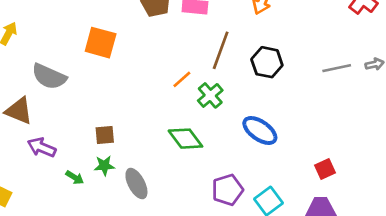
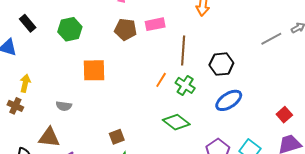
black hexagon: (267, 62) -> (221, 64), moved
gray semicircle: (49, 77) -> (64, 106), size x0.6
blue ellipse: (260, 130) -> (229, 100), turned -52

